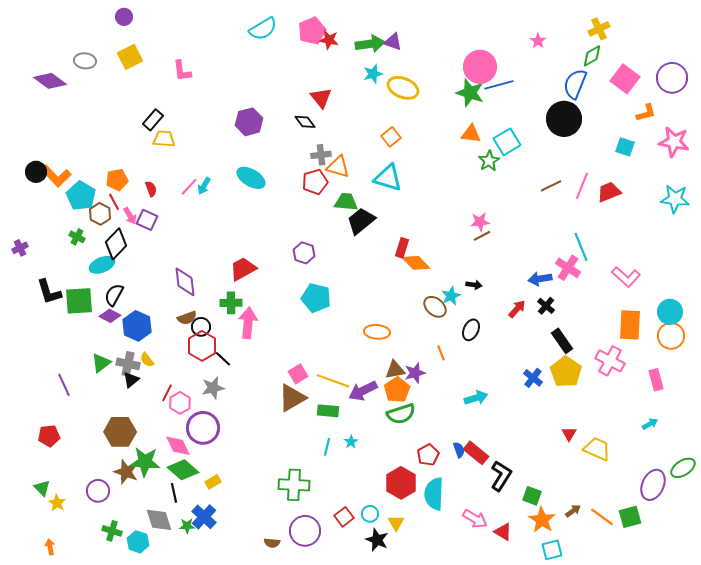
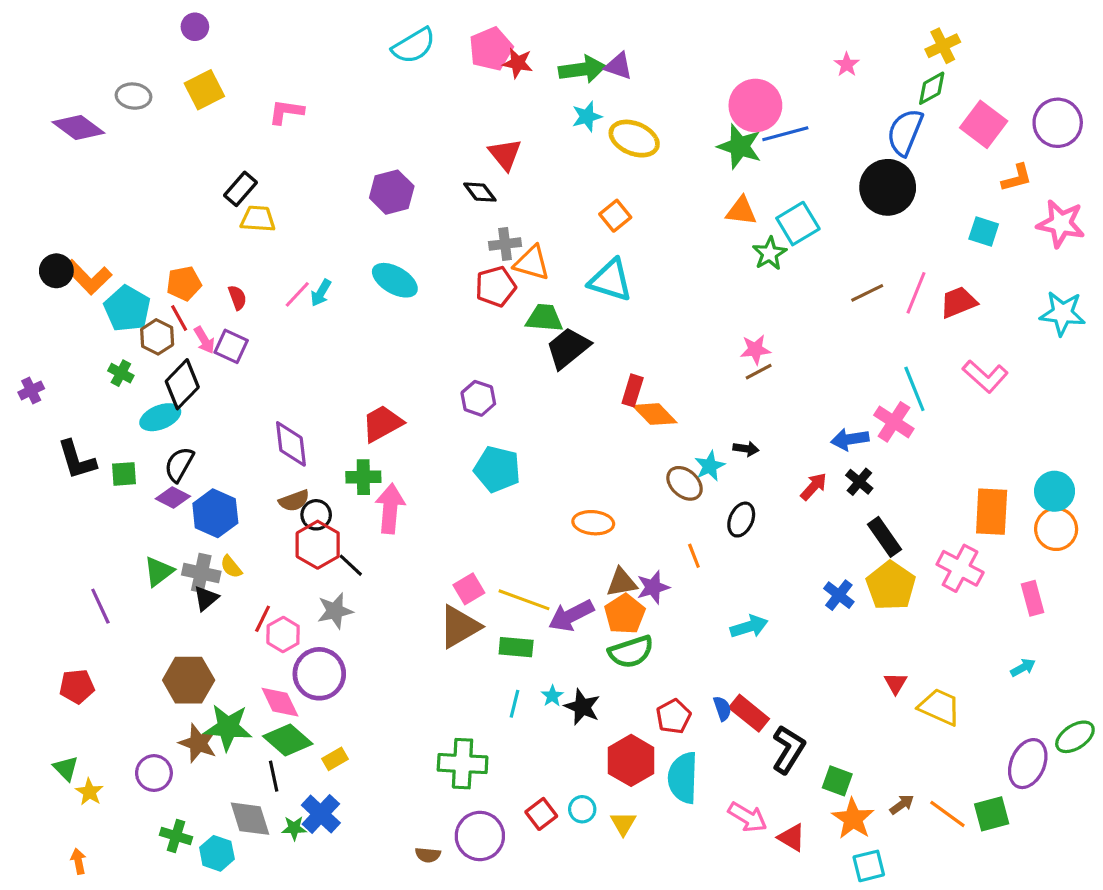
pink L-shape: (182, 71) -> (286, 112), turned 105
pink L-shape: (626, 277) -> (985, 376), moved
green square: (79, 301) -> (124, 474), size x0.6
black star: (377, 540) -> (582, 707), moved

